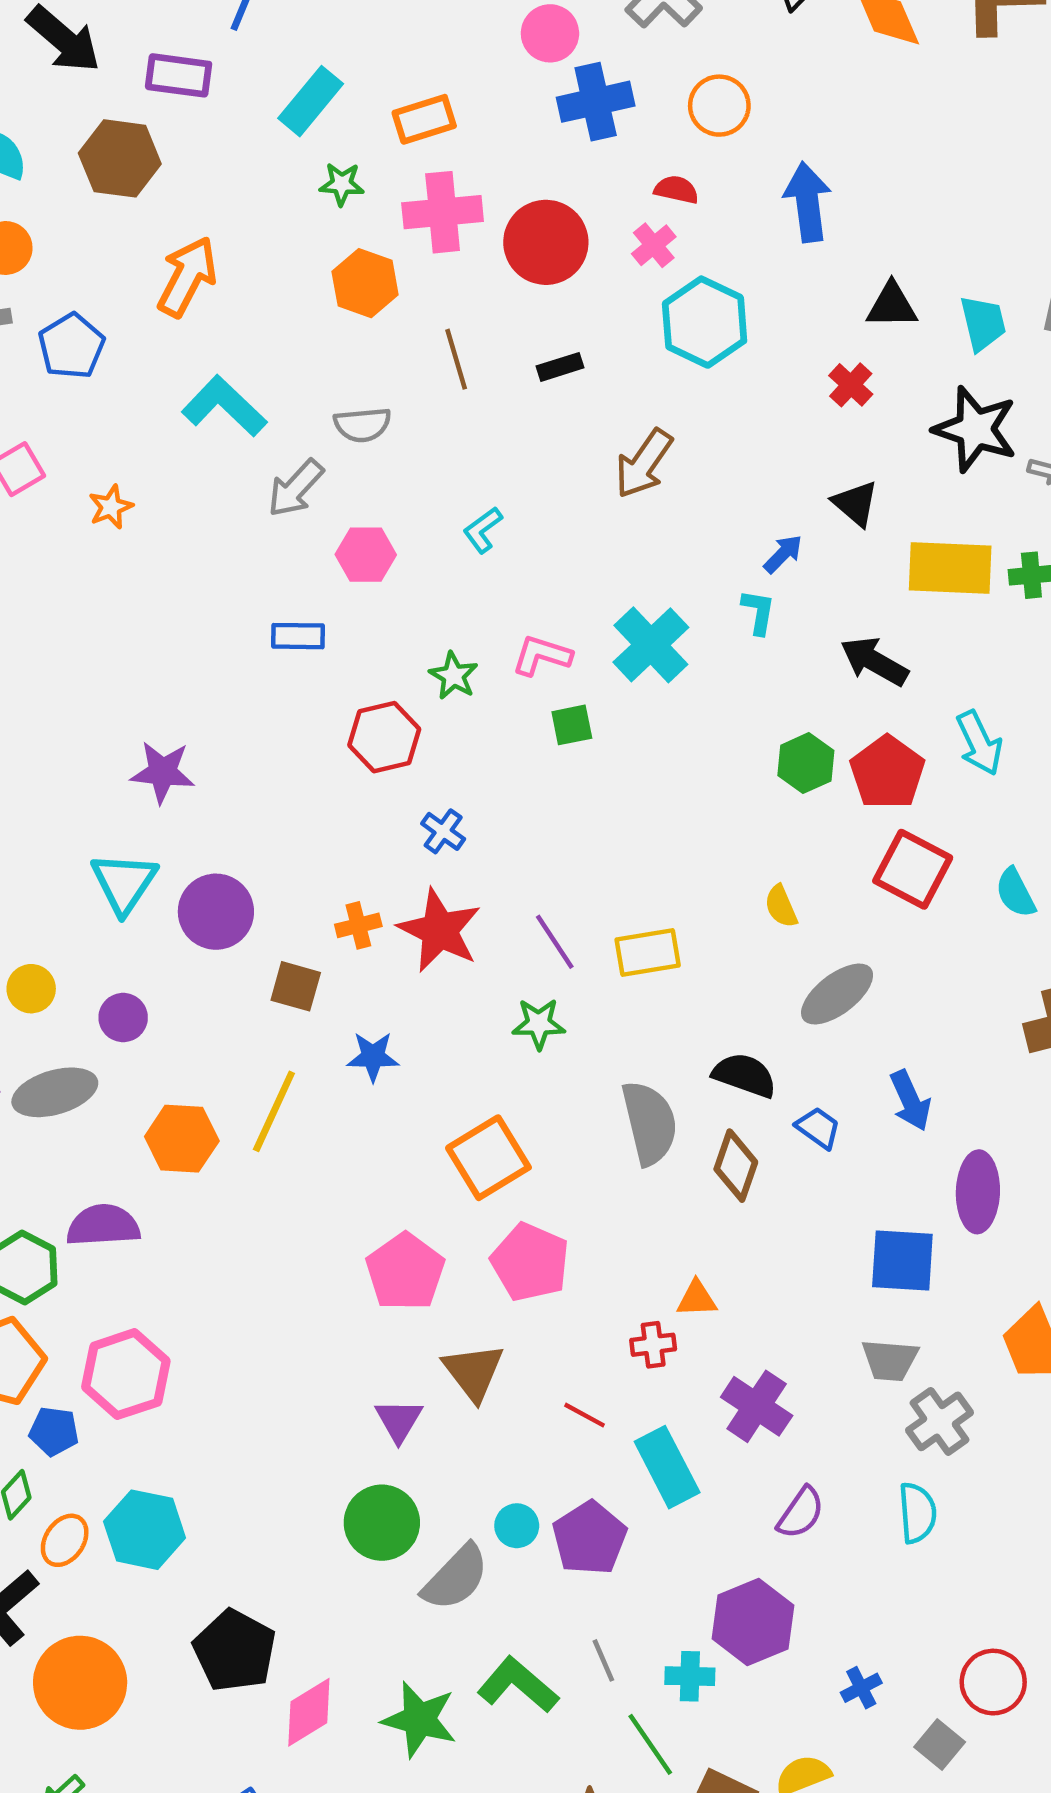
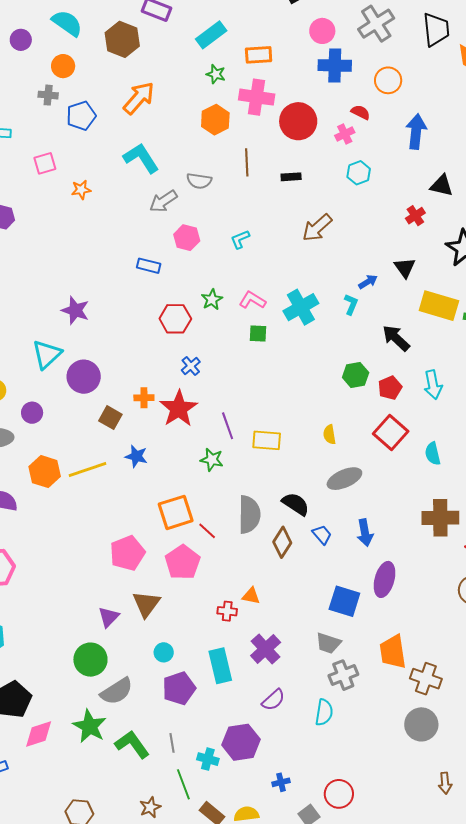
cyan hexagon: (705, 322) -> (359, 173), size x0.6
red pentagon: (887, 772) -> (390, 388), size x0.7
yellow line: (274, 1111) -> (87, 469), turned 33
red line: (584, 1415) -> (207, 531), moved
cyan circle: (517, 1526) -> (164, 652), moved
green star: (419, 1719) -> (90, 726), moved

